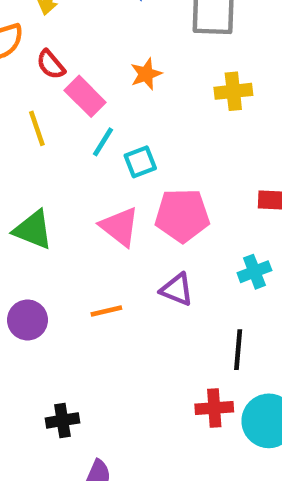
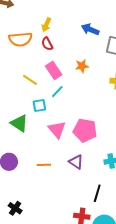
red semicircle: (51, 65) -> (47, 44), moved
yellow line: (37, 128) -> (30, 80), turned -49
cyan square: (140, 162) -> (39, 106), moved
black cross: (62, 420) -> (15, 208), turned 32

